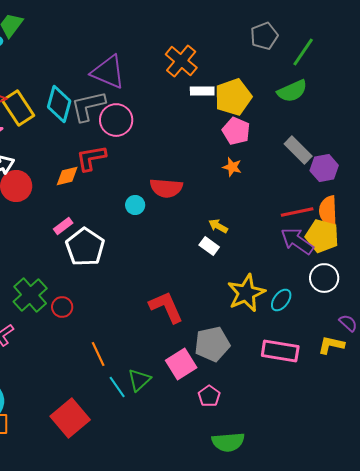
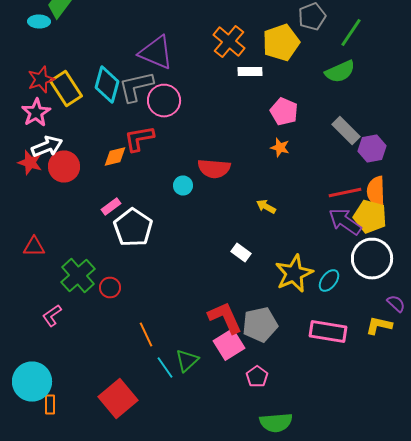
yellow pentagon: (233, 97) -> (281, 42), moved
white rectangle: (209, 246) -> (241, 252), moved
white circle: (324, 278) -> (372, 258), size x1.4
red L-shape: (166, 307) -> (225, 318), moved

